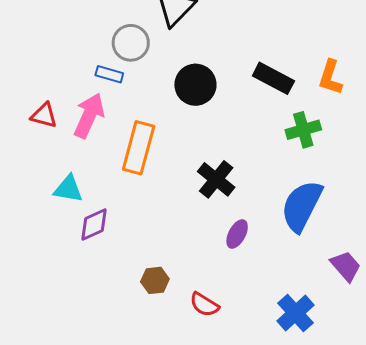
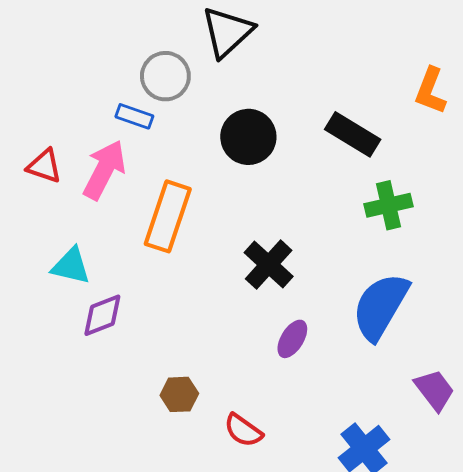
orange L-shape: (330, 77) -> (430, 91), moved

